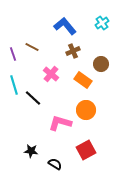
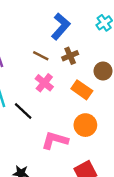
blue L-shape: (65, 26) -> (61, 26), turned 80
brown line: (32, 47) -> (41, 56), moved

